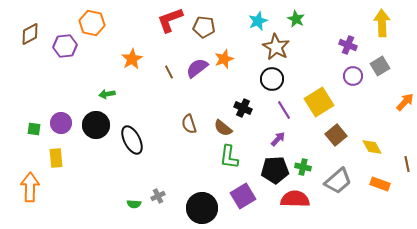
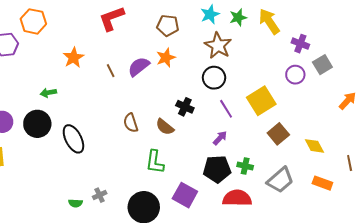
green star: (296, 19) -> (238, 17), turned 30
cyan star: (258, 21) -> (210, 14), moved
yellow arrow: (382, 23) -> (269, 21), moved, turned -32
brown pentagon: (204, 27) -> (168, 25), moved
purple cross: (348, 45) -> (300, 44), moved
green L-shape: (229, 157) -> (155, 162), moved
purple square: (243, 196) -> (185, 195), turned -30

